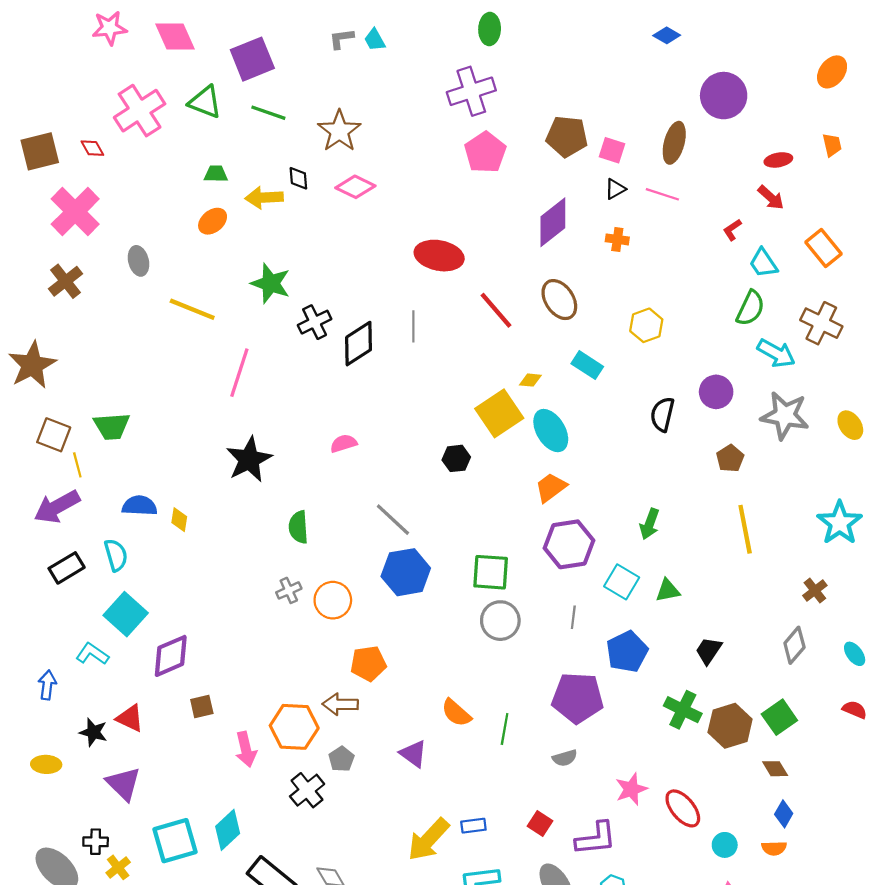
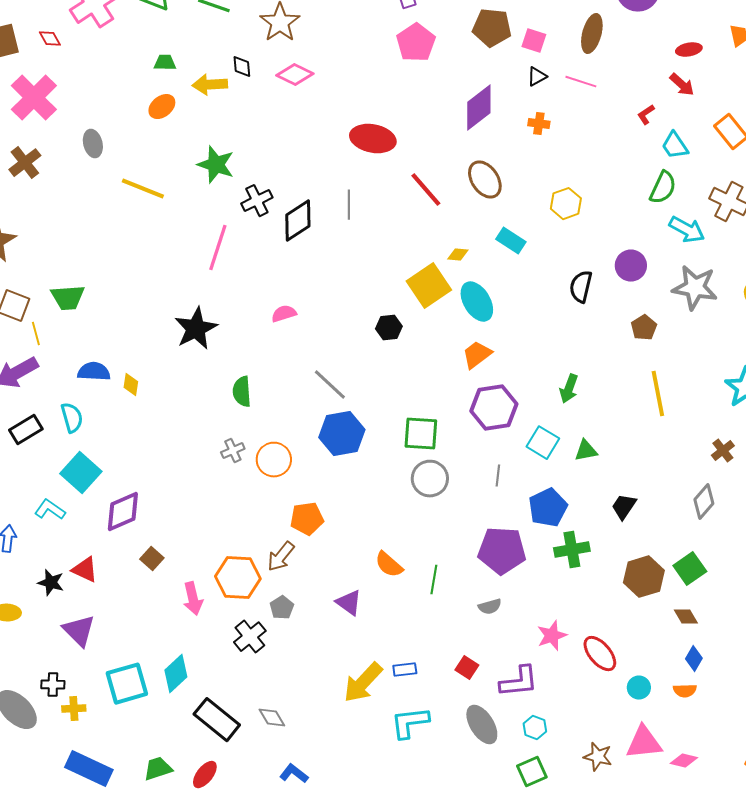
pink line: (239, 373) -> (218, 248), moved
brown arrow: (340, 704) -> (281, 557), turned -52
brown square: (202, 706) -> (152, 559), turned -35
green cross: (683, 710) -> (572, 550), moved, turned -36
yellow cross: (118, 867) -> (74, 709), turned 35

